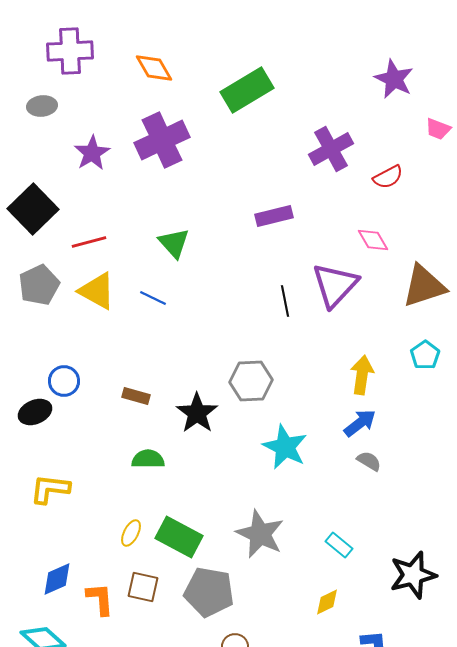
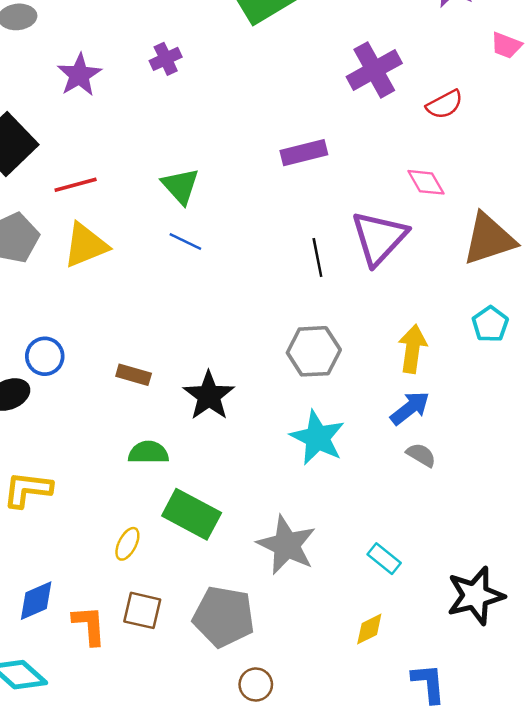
purple cross: (162, 140) -> (166, 59), size x0.5
yellow triangle: (97, 291) -> (85, 245), turned -51
blue line: (153, 298) -> (185, 241), moved
gray hexagon: (251, 381) -> (314, 351), moved
green rectangle: (179, 537) -> (192, 514), moved

